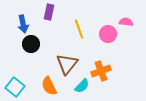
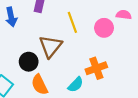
black circle: (31, 44) -> (29, 62), moved
brown triangle: (67, 64) -> (50, 46), moved

